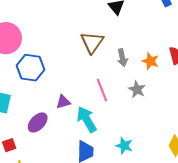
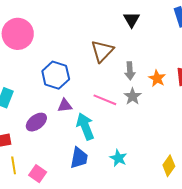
blue hexagon: (31, 68) -> (56, 75), moved
gray star: (137, 89) -> (133, 96), moved
pink line: (102, 90) -> (105, 100), turned -55

